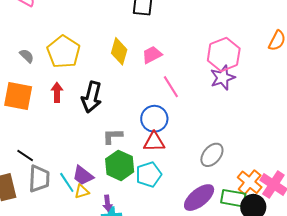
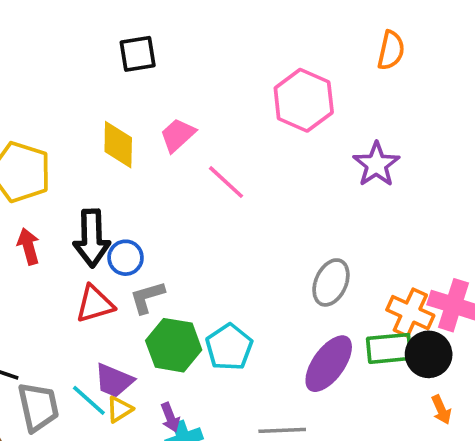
purple star: (223, 78) -> (376, 164), moved
blue circle: (154, 119) -> (126, 258), moved, size x0.7
red triangle: (154, 142) -> (95, 304), moved

